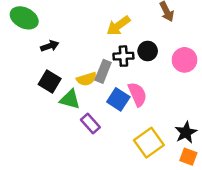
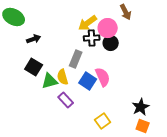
black cross: (123, 56) -> (92, 38), moved
pink circle: (185, 60) -> (108, 28), moved
yellow semicircle: (87, 79) -> (63, 77), moved, turned 91
green triangle: (70, 99) -> (50, 81), turned -30
yellow square: (149, 143) -> (103, 121), moved, size x0.7

